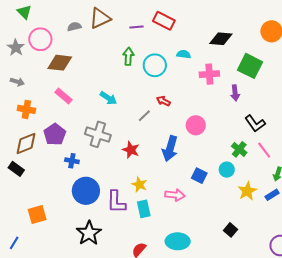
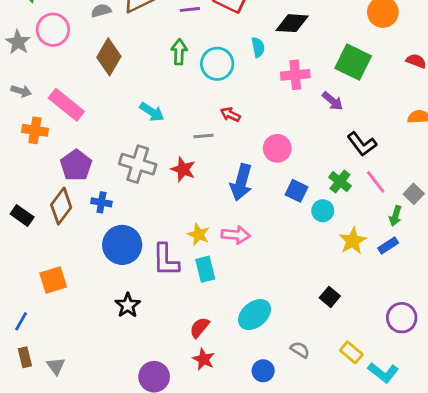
black diamond: (221, 39) -> (292, 23), moved
cyan semicircle: (184, 54) -> (258, 47), turned 72
brown diamond: (60, 63) -> (109, 57), moved, turned -65
purple arrow: (235, 93) -> (333, 101), turned -42
pink rectangle: (63, 96) -> (66, 105), moved, size x1.4
gray line: (144, 116) -> (203, 136), turned 40
brown diamond: (26, 143) -> (61, 206), moved, turned -30
red star: (131, 150) -> (183, 169), moved
blue square: (199, 176) -> (297, 191), moved
pink arrow: (175, 195) -> (236, 235), moved
black star: (89, 233) -> (128, 305), size x0.7
cyan ellipse: (178, 241) -> (255, 315), turned -40

